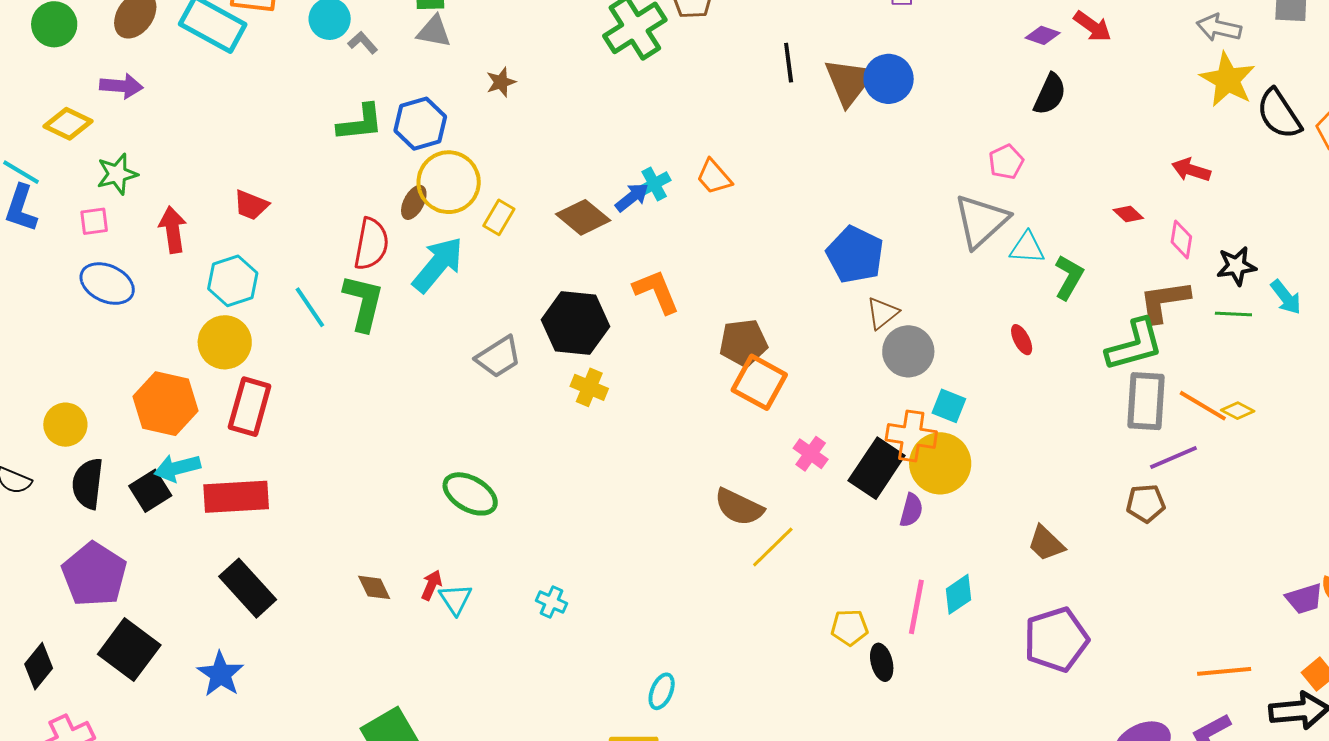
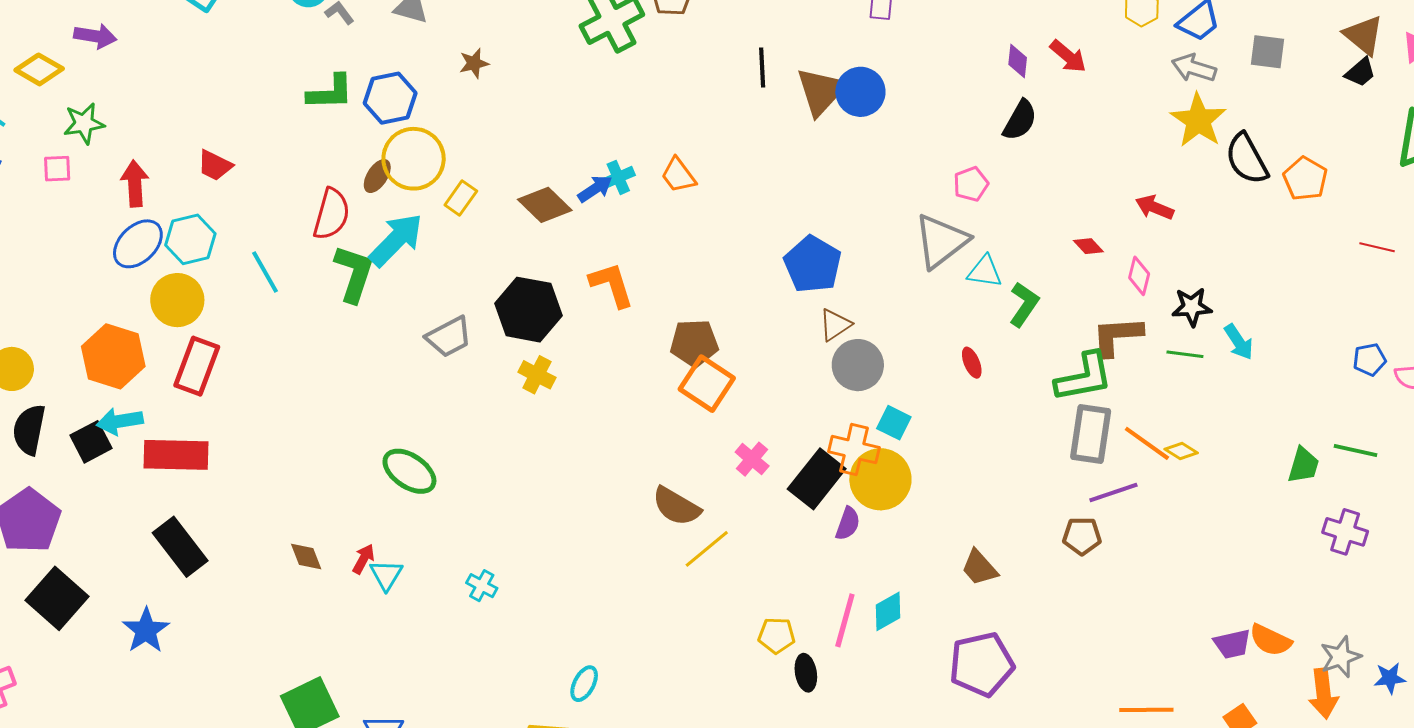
purple diamond: (1043, 35) -> (1018, 61), turned 72
blue ellipse: (107, 284) -> (138, 244), moved, turned -74
green L-shape: (363, 303) -> (354, 274), moved

